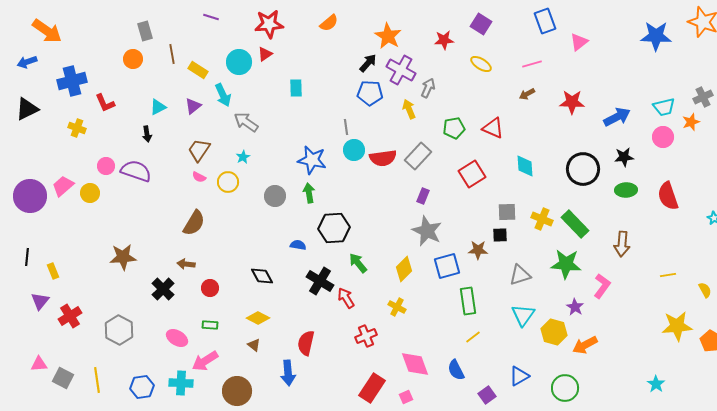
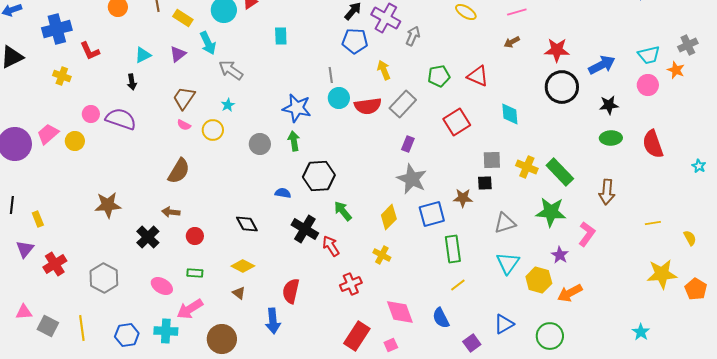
yellow arrow: (409, 109) -> (384, 70), moved
orange star: (691, 122) -> (676, 70), turned -30
black circle: (583, 169) -> (562, 87), moved

